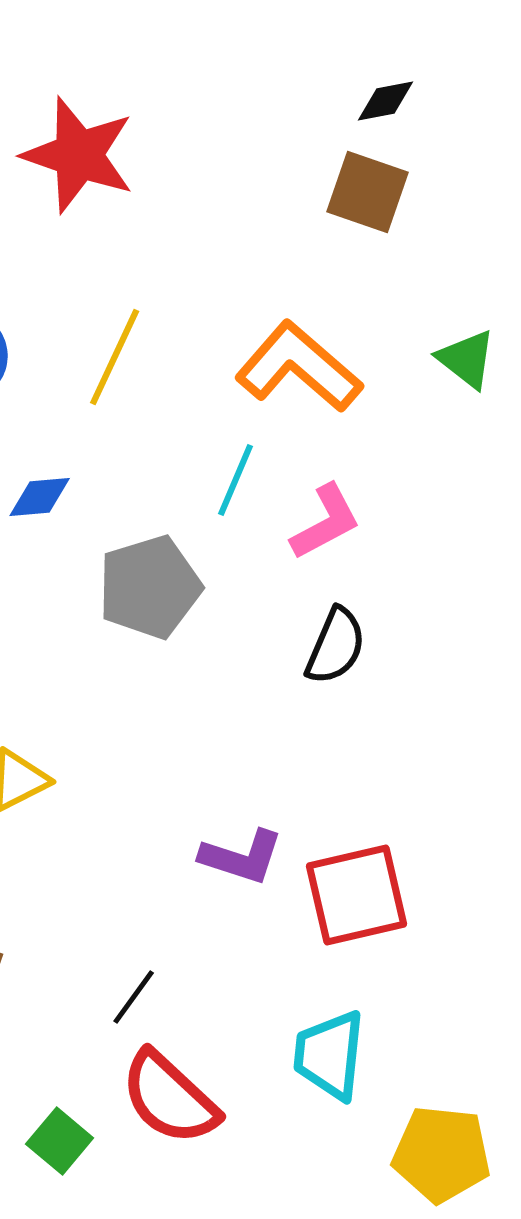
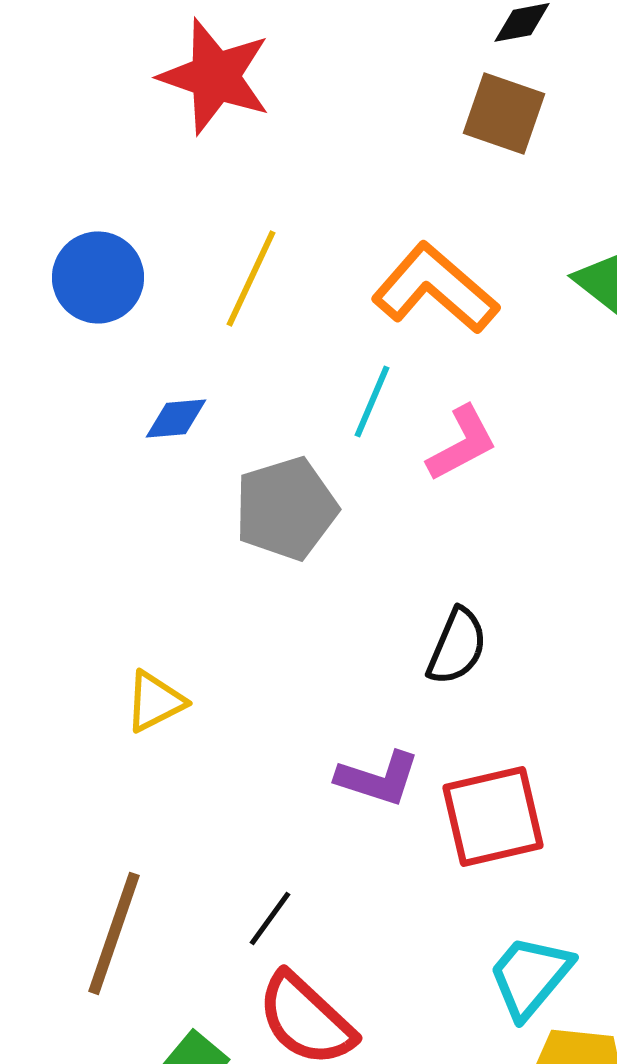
black semicircle: (336, 646) -> (457, 646), moved
cyan trapezoid: (330, 1055) -> (530, 976), moved, turned 34

